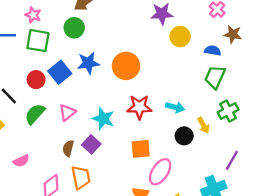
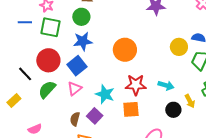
yellow circle: (180, 37) -> (179, 47), moved
blue star: (88, 63) -> (83, 41), moved
blue square: (60, 72) -> (77, 66), moved
red circle: (36, 80) -> (48, 60), size x1.5
orange square: (141, 149) -> (131, 109), moved

